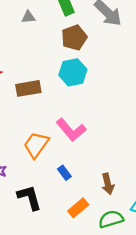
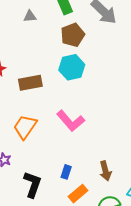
orange trapezoid: (36, 145) -> (25, 127), moved
blue rectangle: (64, 173) -> (66, 172), moved, turned 56
black L-shape: (29, 197) -> (32, 184), turned 36

